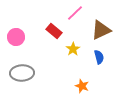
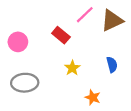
brown triangle: (101, 30) -> (112, 20), moved
yellow star: (73, 49) -> (72, 68), moved

